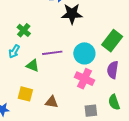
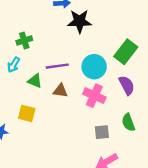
green cross: (24, 30) -> (24, 41), turned 32
purple semicircle: (113, 70) -> (127, 85), turned 144
brown triangle: (52, 102) -> (60, 91), moved

